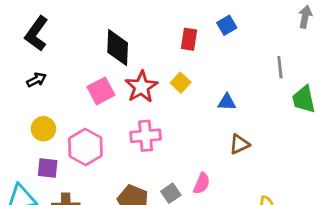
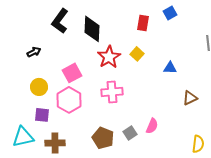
black L-shape: (36, 34) -> (60, 21), moved
pink square: (101, 91) -> (72, 73), moved
brown triangle: (239, 144) -> (190, 98), moved

